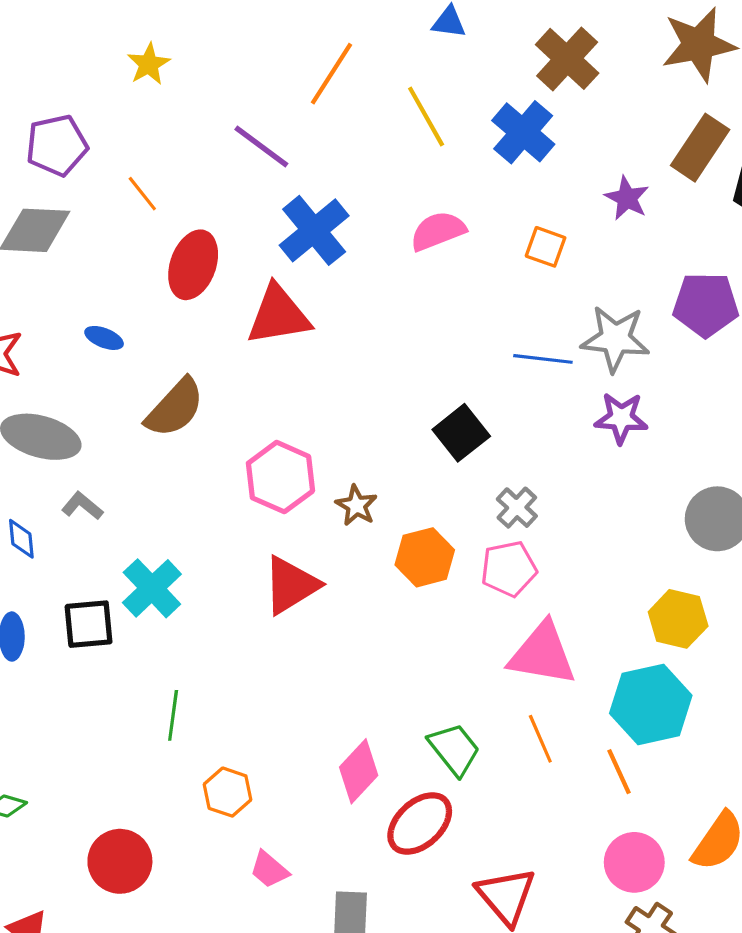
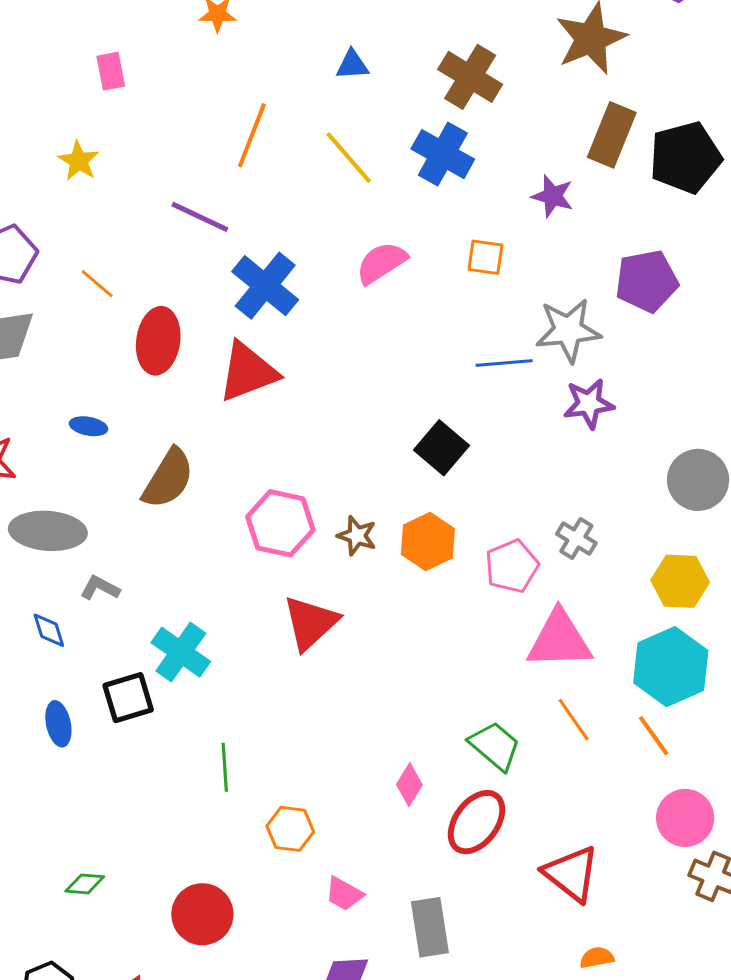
gray cross: (517, 508) -> (576, 539), moved
orange hexagon: (425, 557) -> (428, 542), moved
pink diamond: (359, 771) -> (409, 785), size x0.7

